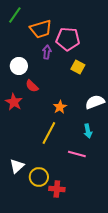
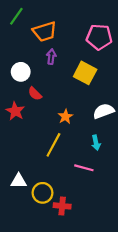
pink pentagon: (68, 39) -> (99, 37), moved
yellow square: (78, 67) -> (85, 73), size x1.5
white triangle: (17, 166) -> (19, 181), turned 42

